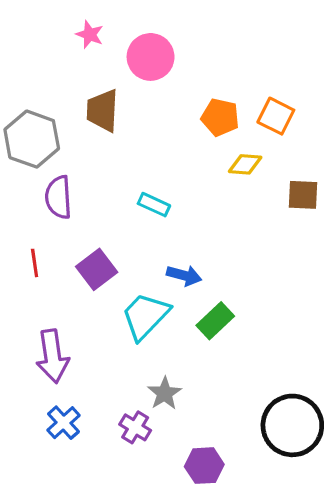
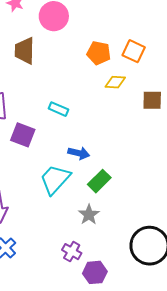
purple square: (97, 269) -> (23, 135), moved, turned -30
gray star: (165, 393) -> (89, 215), moved
purple cross: (135, 427) -> (72, 252), moved

